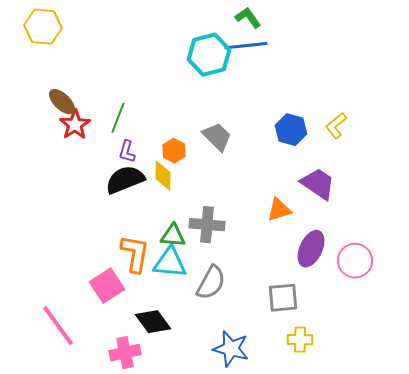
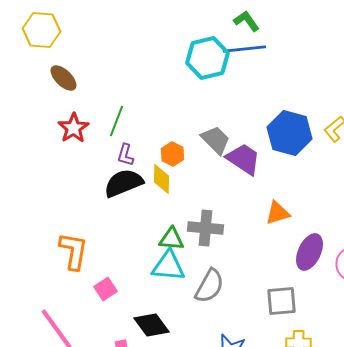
brown ellipse: (62, 102) -> (64, 78), moved
blue hexagon: (291, 130) -> (290, 133), size x1.4
purple trapezoid: (318, 184) -> (244, 159), moved
orange L-shape: (135, 254) -> (74, 251), moved
pink square: (107, 286) -> (106, 289), size x0.7

